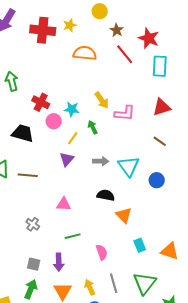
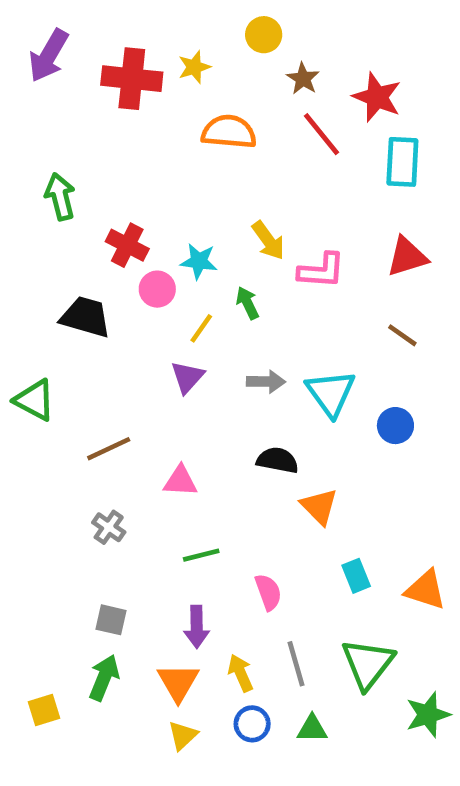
brown line: (28, 175) -> (109, 449), moved, turned -30
purple arrow: (59, 262) -> (197, 627), moved

